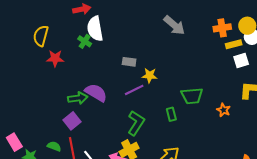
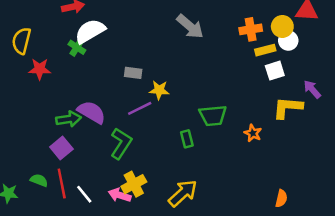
white semicircle: (95, 29) -> (90, 31), turned 70
green L-shape: (136, 123) -> (121, 143), moved

